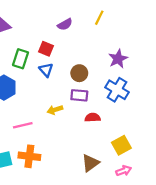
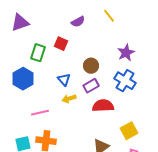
yellow line: (99, 18) -> (109, 16), turned -64
blue triangle: (46, 70) -> (64, 80), moved
purple rectangle: (79, 95) -> (91, 86), turned -35
red semicircle: (93, 117) -> (103, 106), size x1.5

